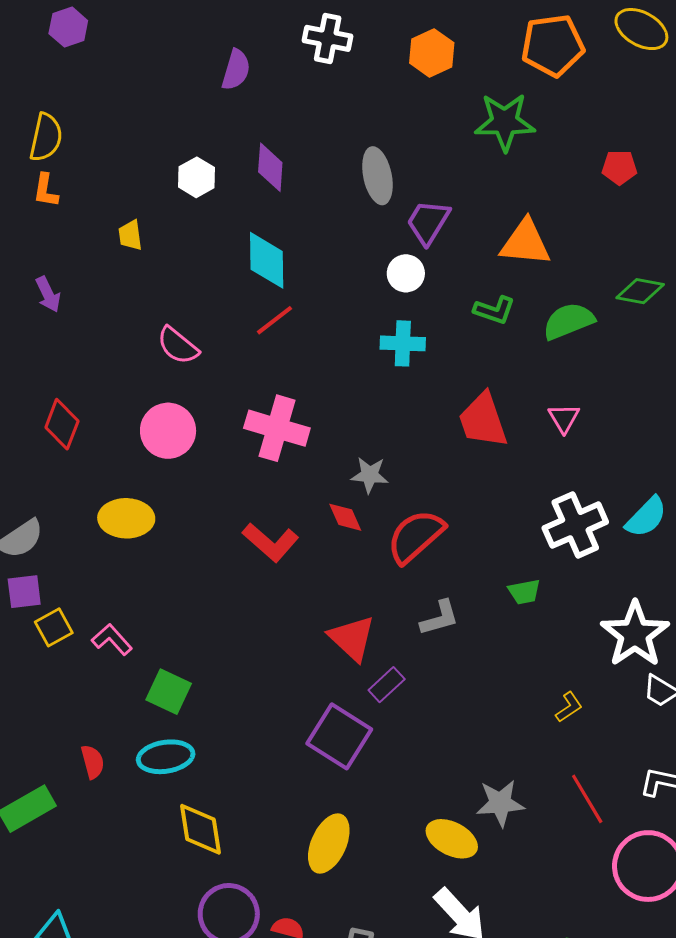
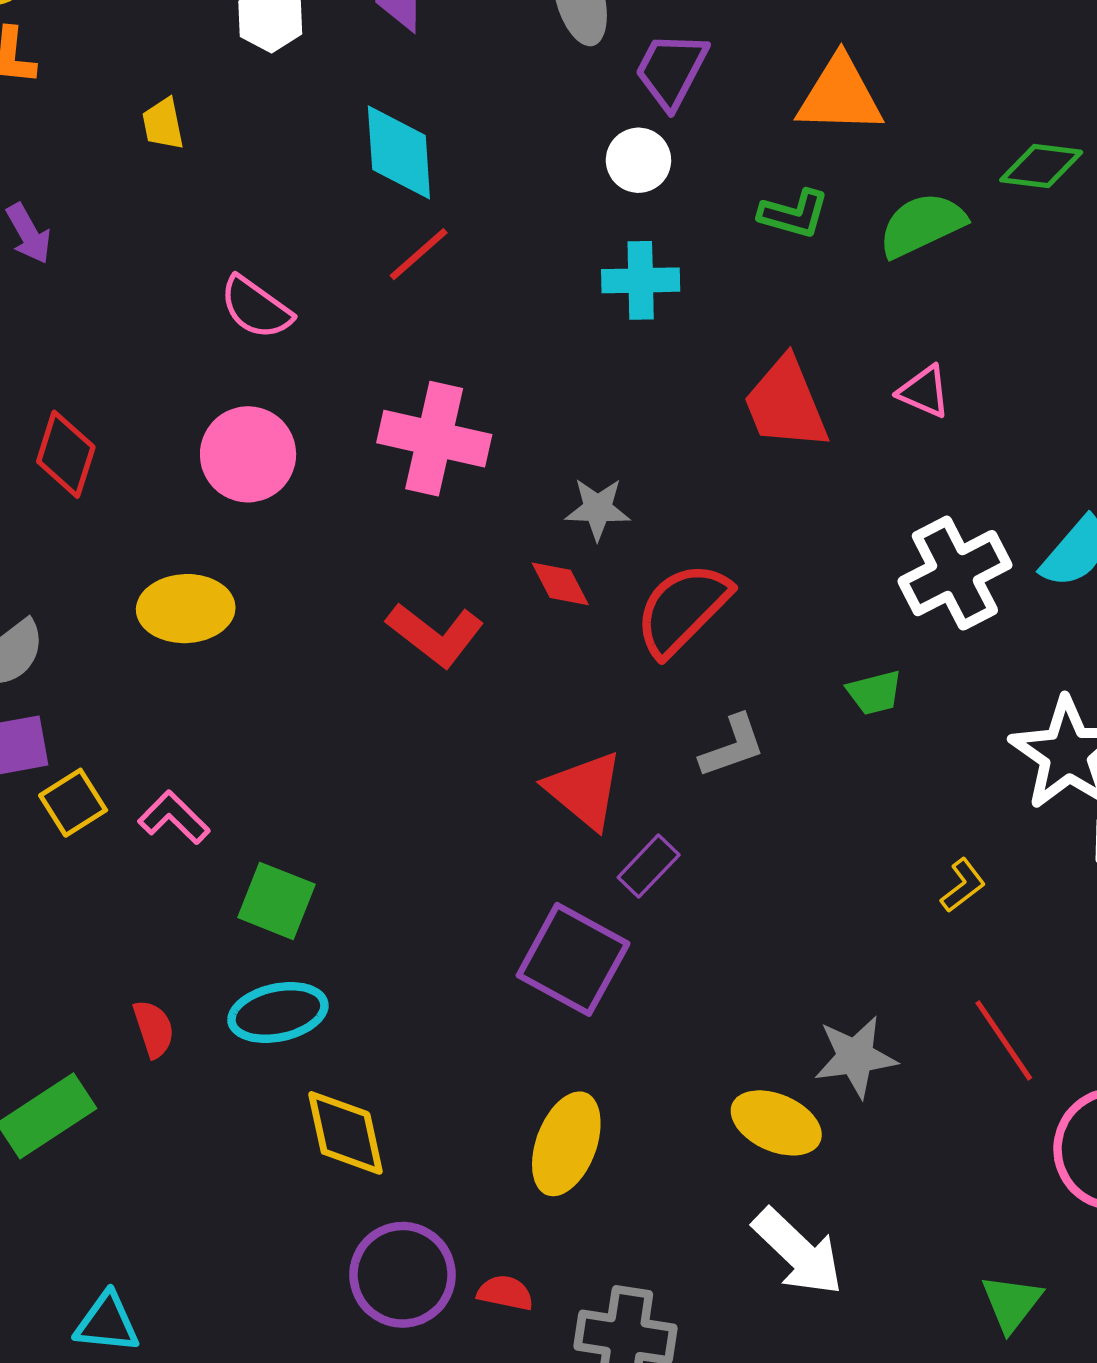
pink triangle: (564, 418) -> (924, 391), turned -32

